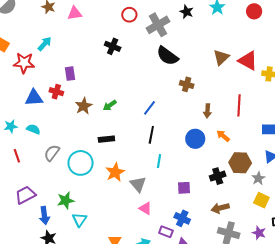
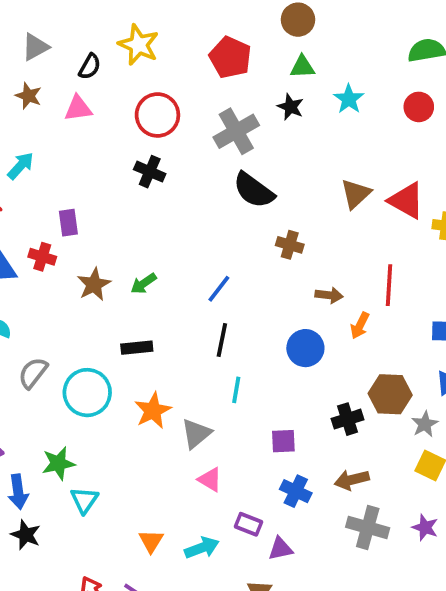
red circle: (129, 15) -> (157, 115), moved, size x1.5
brown arrow: (207, 111) -> (329, 295), turned -88
orange arrow: (223, 136) -> (360, 325), moved, turned -104
gray triangle: (138, 184) -> (196, 434), turned 30
blue cross: (182, 218) -> (296, 491), moved

